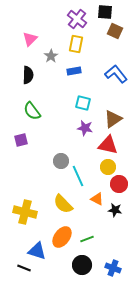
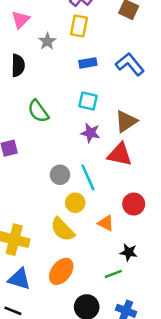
blue rectangle: (74, 71) -> (88, 63), moved
green semicircle: (32, 111) -> (38, 111), moved
yellow circle: (108, 167) -> (75, 203), moved
cyan line: (78, 176) -> (88, 177), moved
black star: (115, 210) -> (129, 252), moved
green line: (87, 239) -> (113, 274), moved
blue triangle: (37, 251) -> (19, 279), moved

